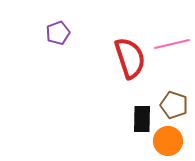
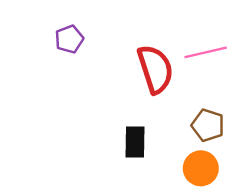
black rectangle: (142, 119) -> (135, 142), moved

